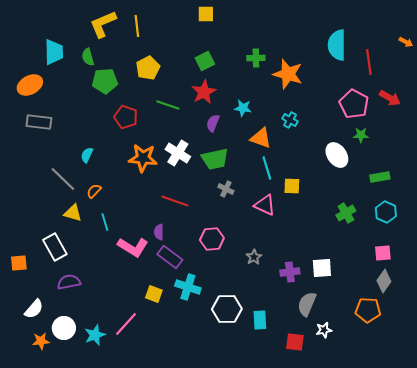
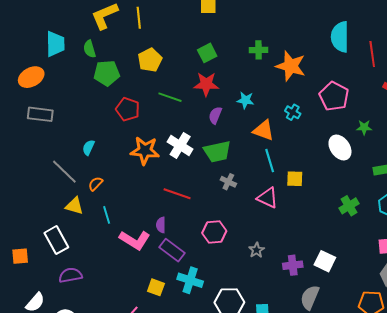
red star: (204, 92) -> (206, 84), turned 30
pink pentagon: (354, 104) -> (334, 96), moved
white square: (322, 268) -> (325, 261), turned 30

